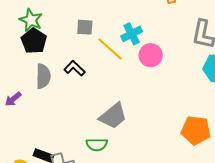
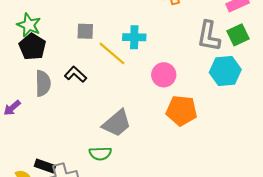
cyan cross: (132, 34) -> (134, 37), turned 30
pink circle: (151, 55) -> (164, 75), moved
orange pentagon: (196, 130) -> (181, 111), moved

